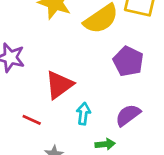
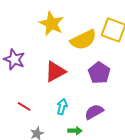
red triangle: (59, 85) -> (55, 72), moved

